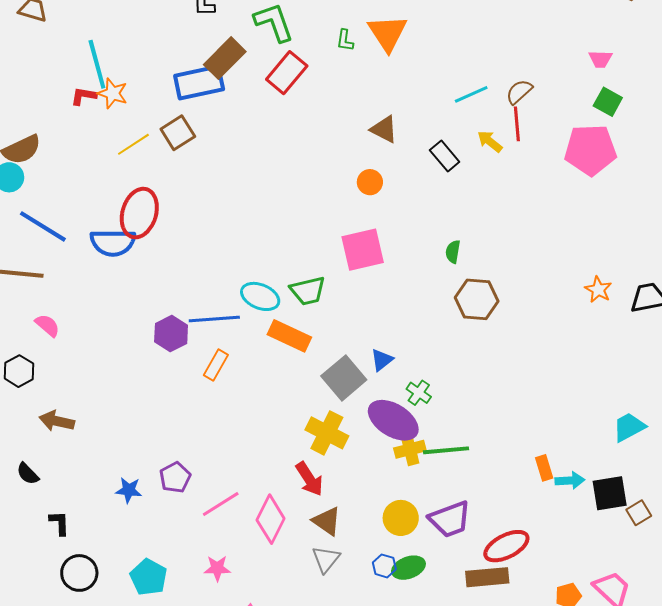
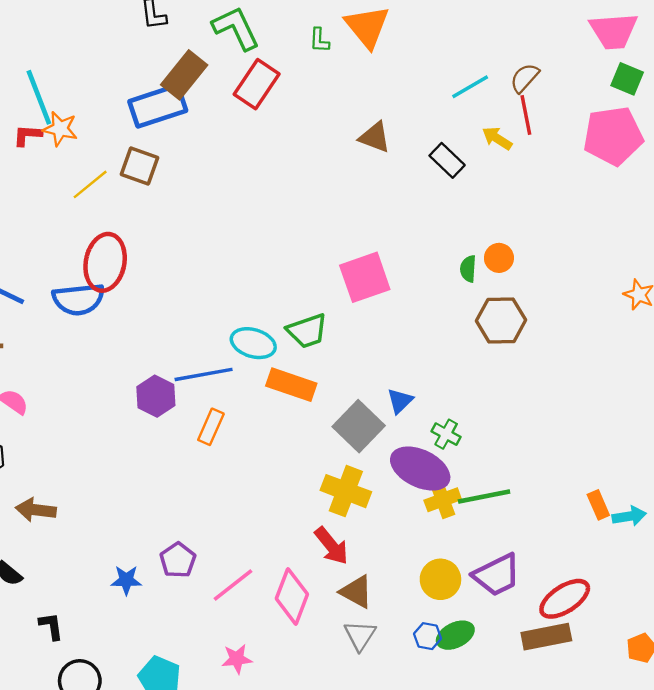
pink trapezoid: (600, 59) -> (614, 31), size x1.8
brown square: (178, 133) -> (140, 166), turned -32
orange circle: (370, 182) -> (499, 258), moved

